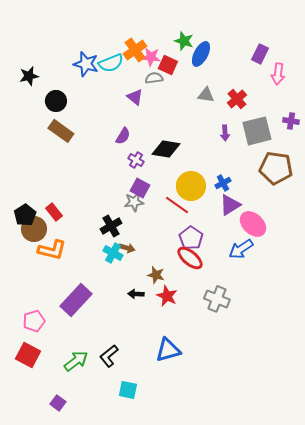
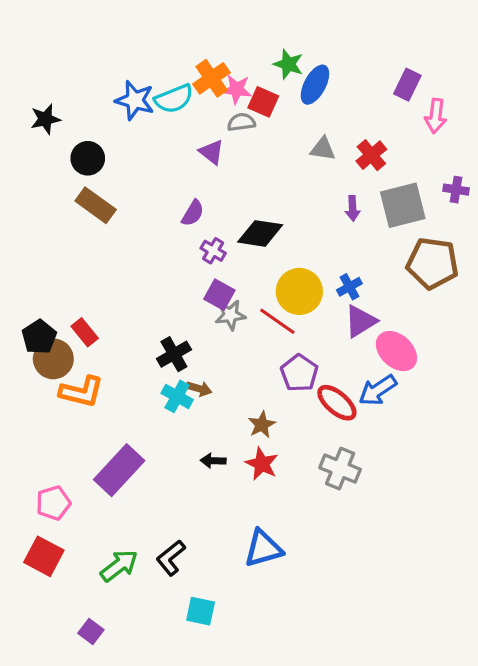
gray star: (134, 202) -> (230, 315), moved
red ellipse: (190, 258) -> (337, 403), moved
brown star: (156, 275) -> (262, 425), moved, turned 30

